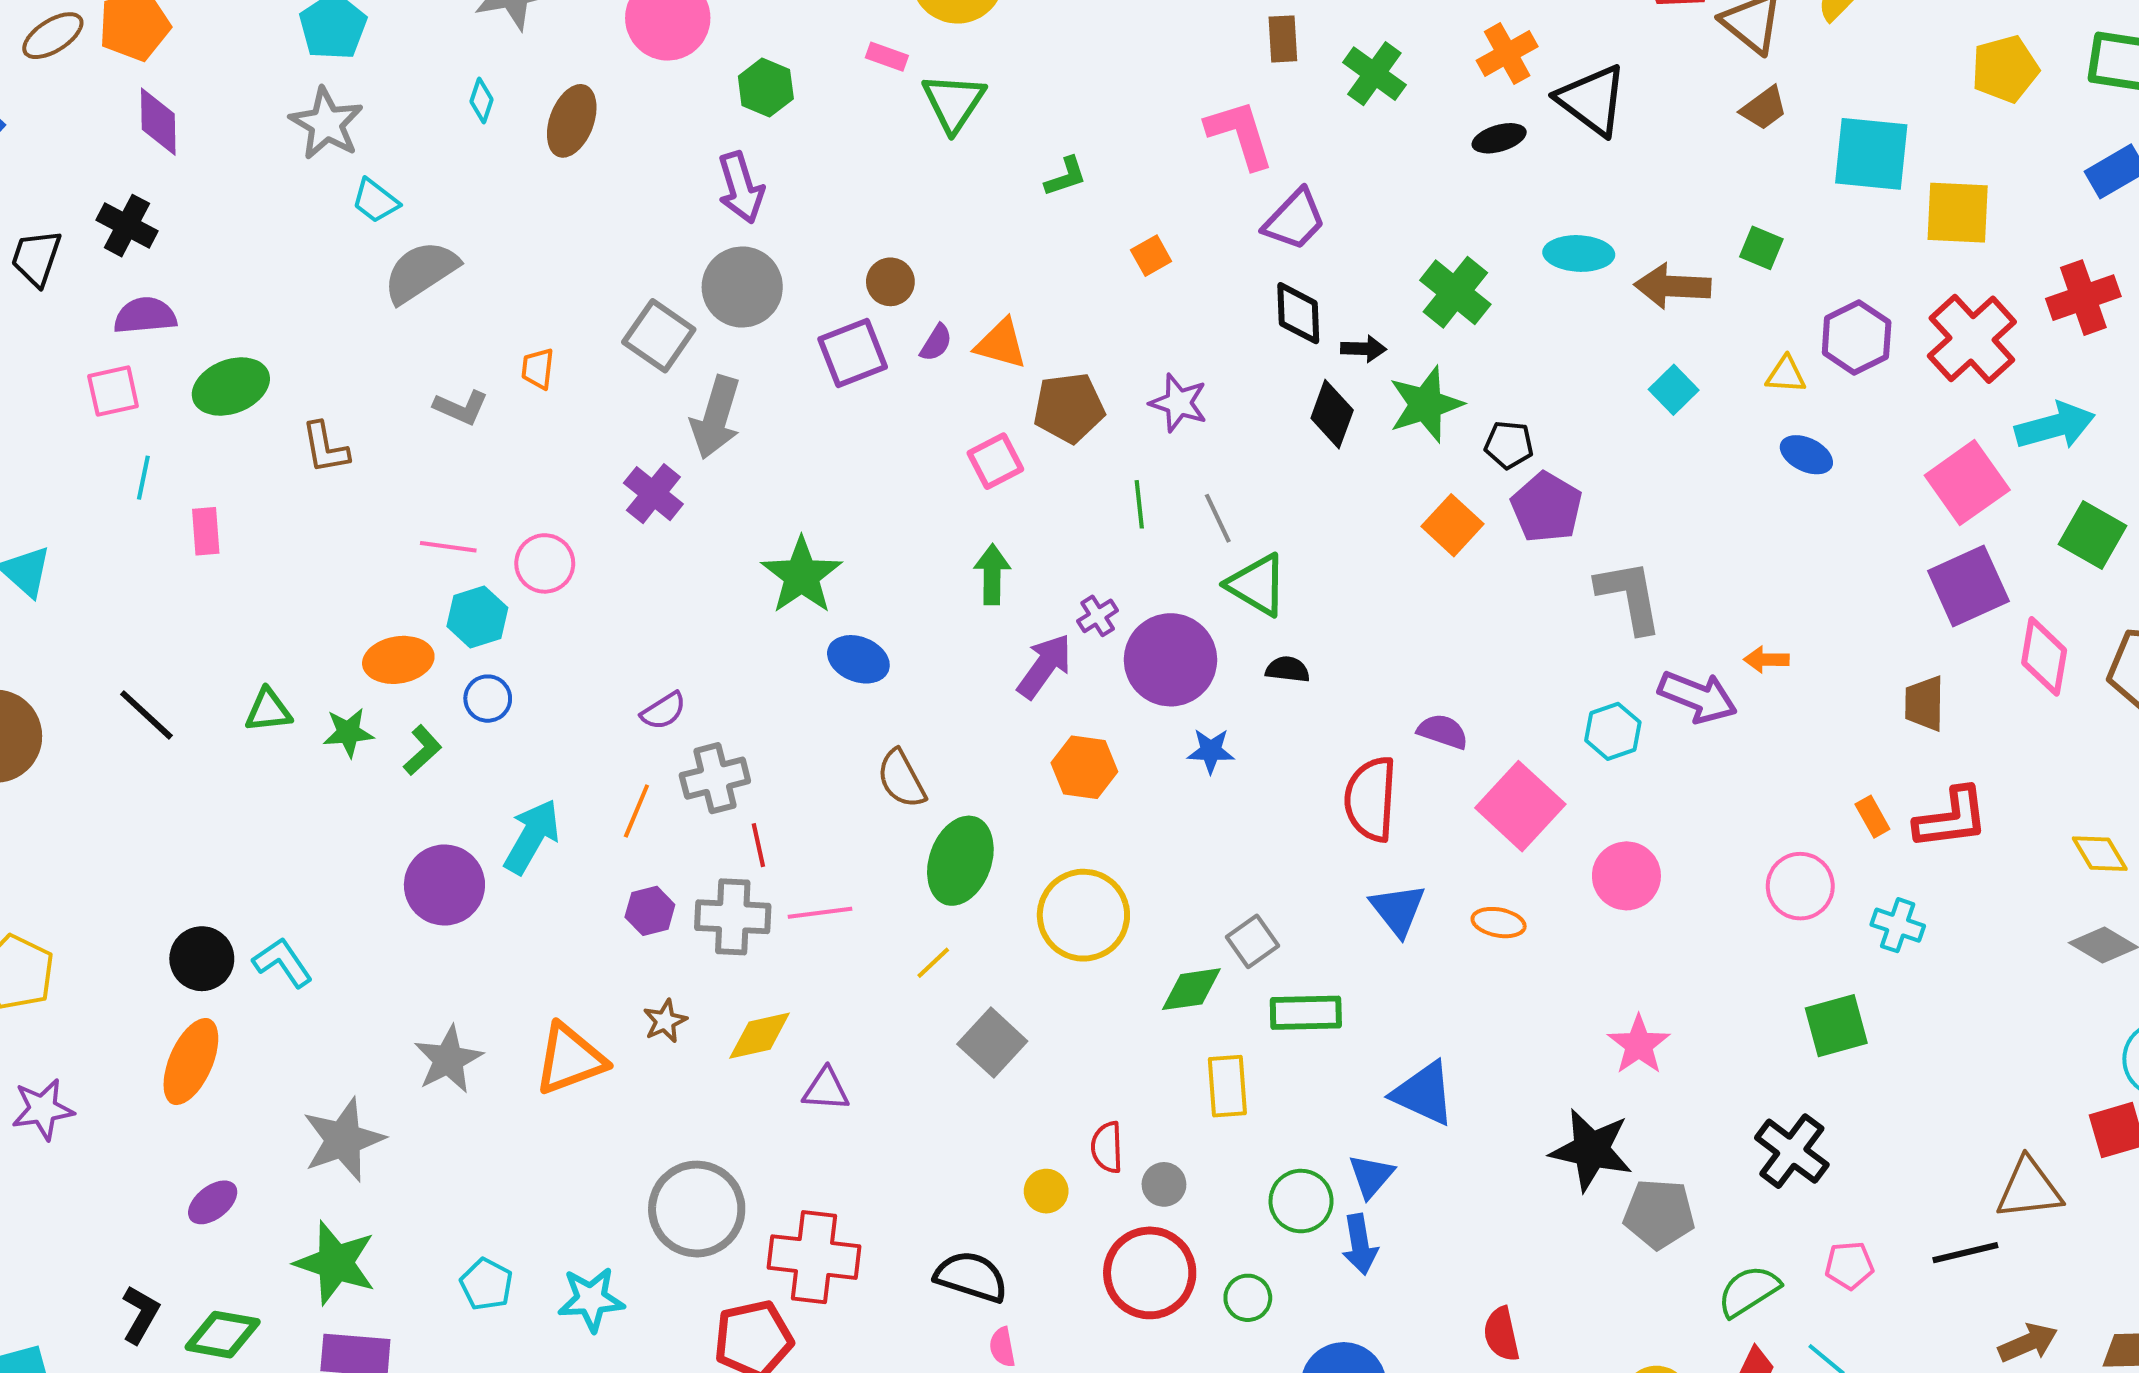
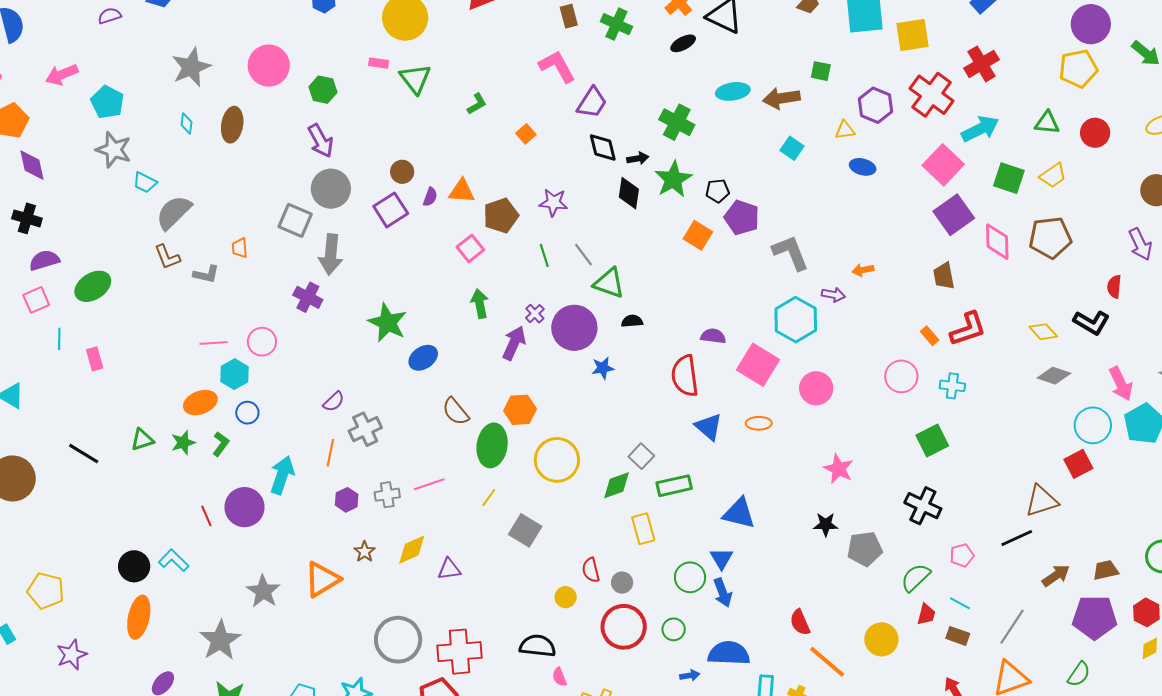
brown L-shape: (325, 448) -> (167, 257), moved
blue ellipse: (858, 659) -> (423, 358), turned -44
purple arrow: (1698, 697) -> (833, 295), size x0.6
cyan hexagon: (1613, 731) -> (796, 320), size x1.6
orange hexagon: (1084, 767) -> (520, 410), moved
red line: (758, 845) -> (206, 516), moved
gray cross: (733, 917) -> (387, 495), size x0.7
black star: (1591, 1150) -> (826, 524), size x0.6

